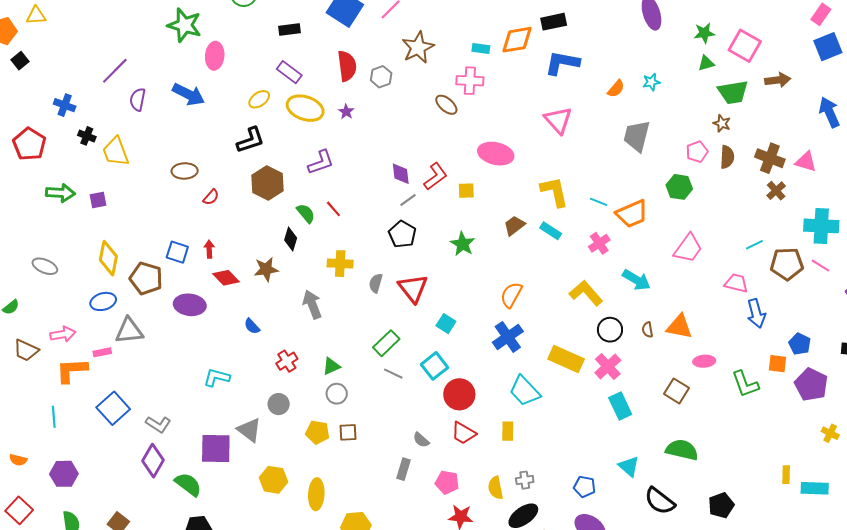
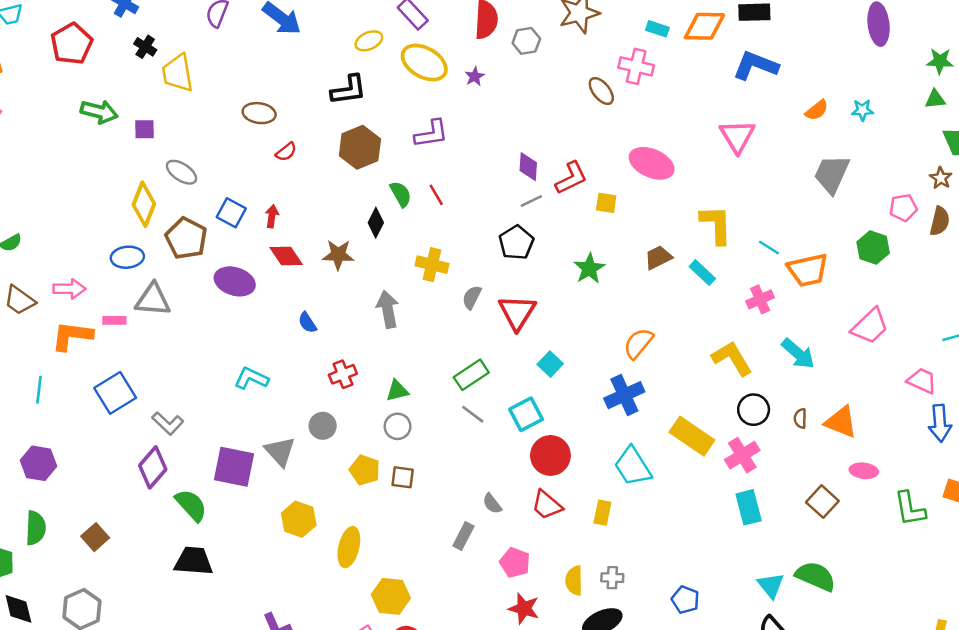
gray ellipse: (45, 266) -> (181, 172), moved
cyan triangle: (629, 466) -> (771, 585), moved

